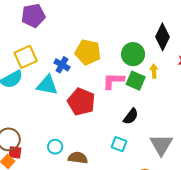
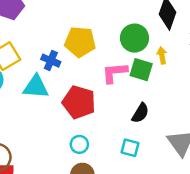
cyan circle: (55, 147) -> (79, 144), moved

